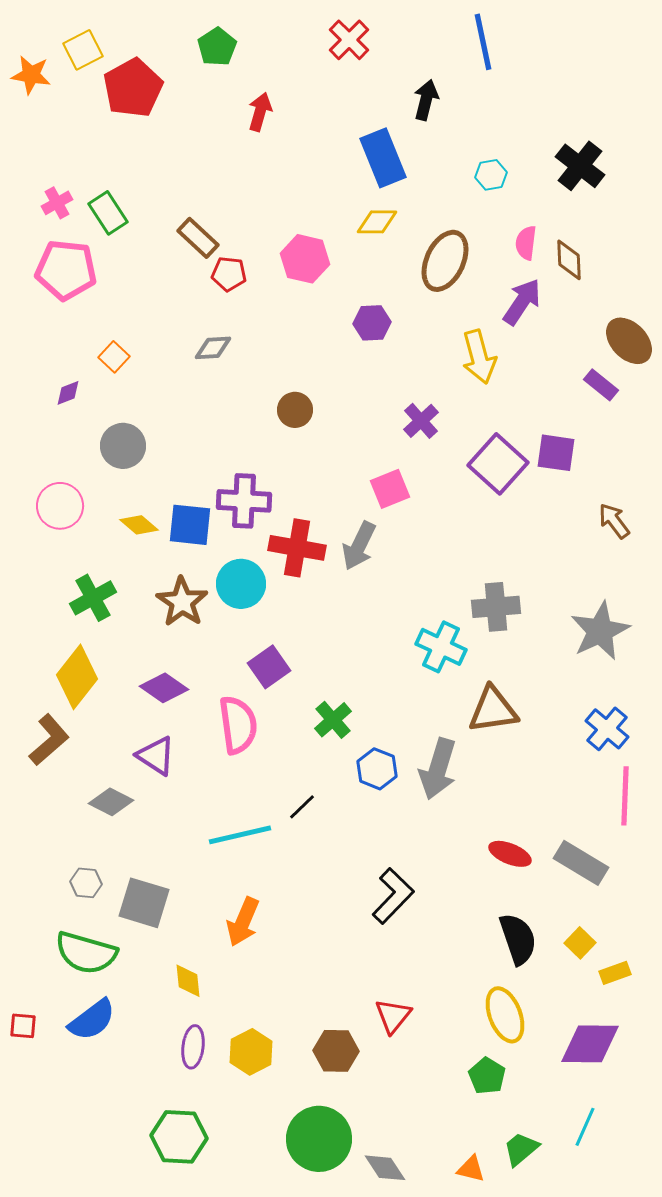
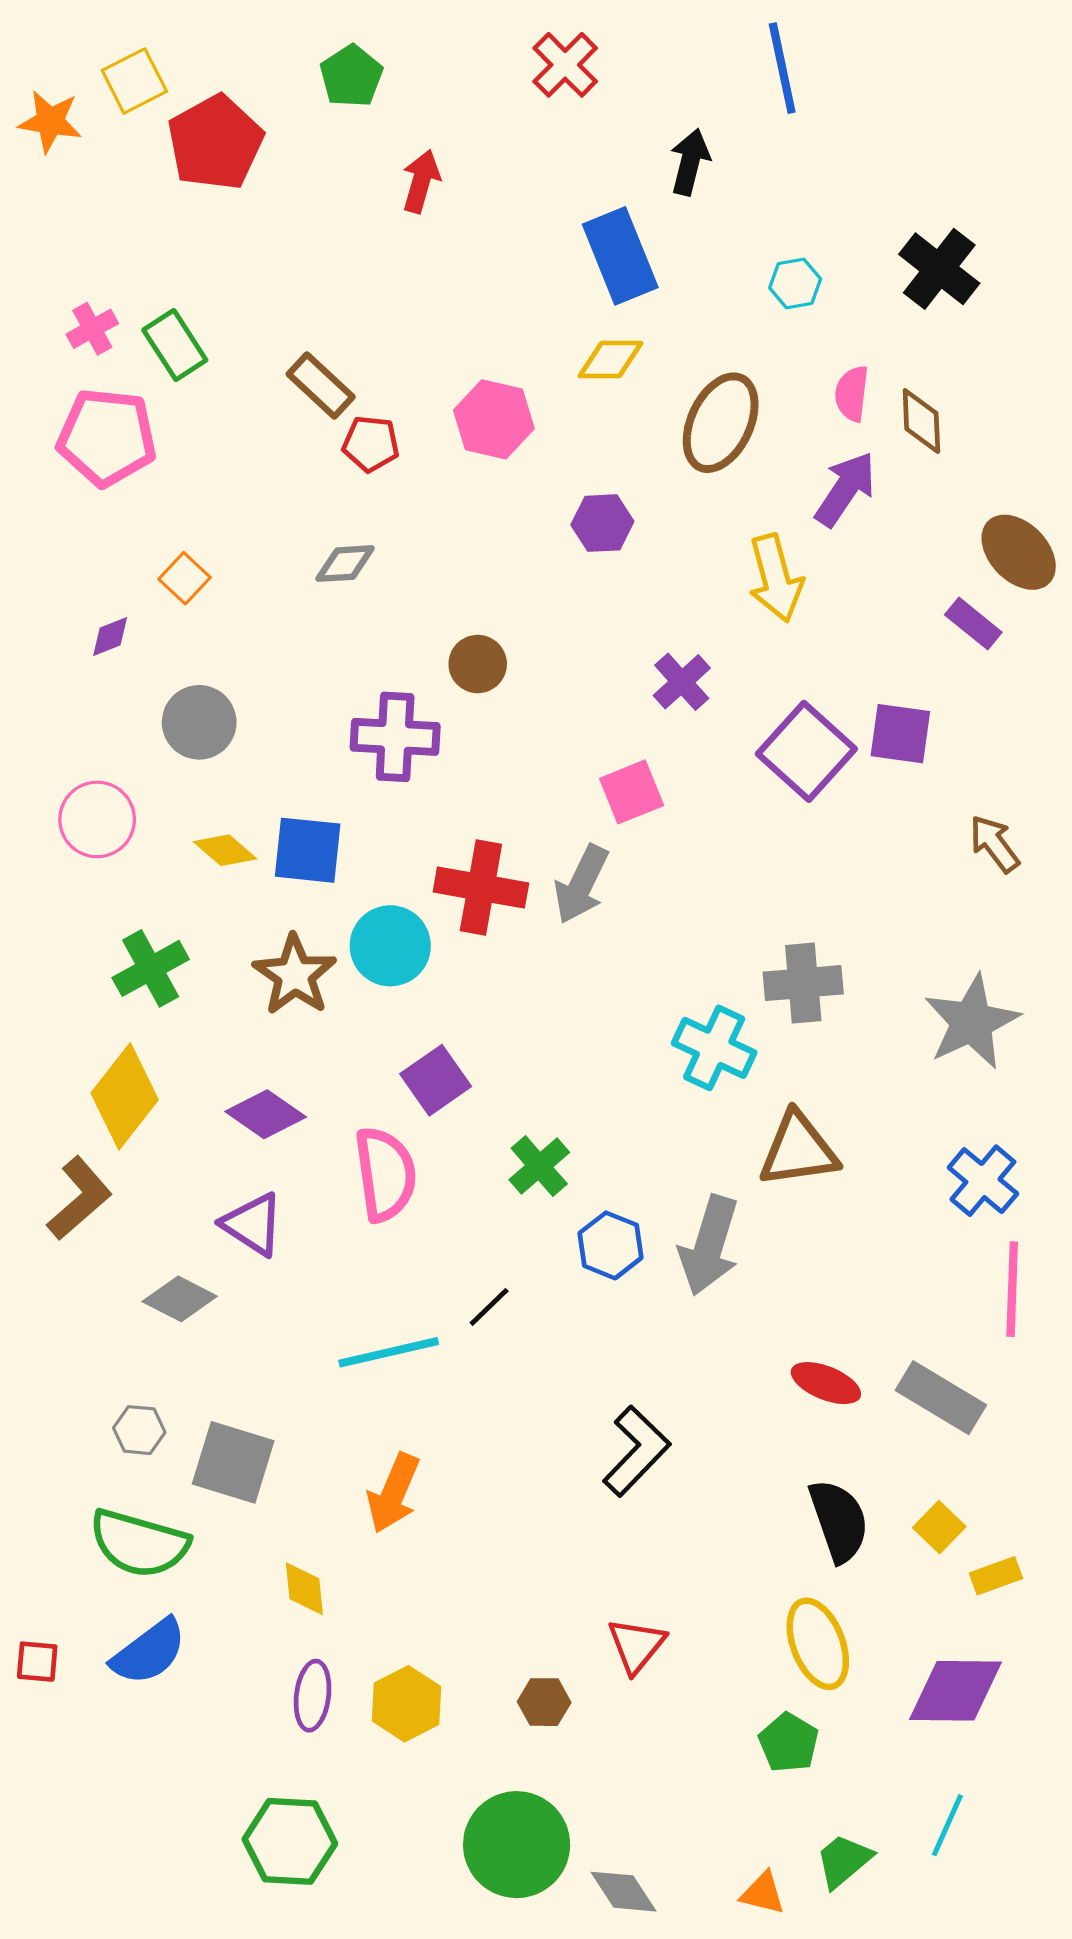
purple cross: (244, 501) -> (395, 737), moved
brown hexagon: (336, 1051) -> (544, 1702), size x0.7

